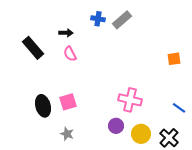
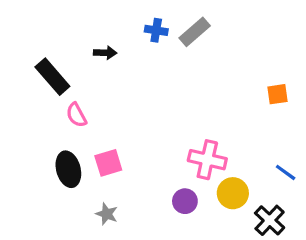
pink semicircle: (70, 54) -> (76, 115), moved
yellow circle: (141, 134) -> (233, 193), moved

